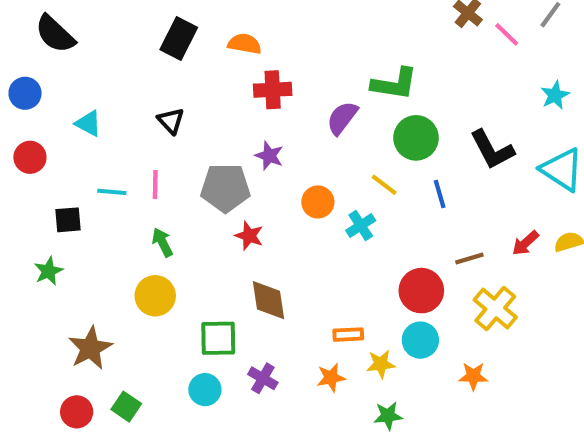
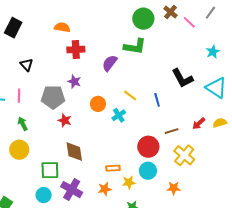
black rectangle: (179, 38) -> (13, 28), moved
green circle: (416, 138) -> (143, 19), moved
purple cross: (263, 378) -> (72, 190), size x1.5

